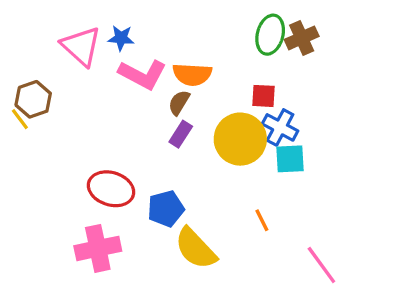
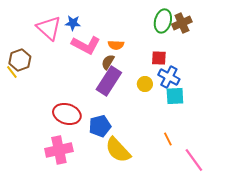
orange semicircle: (192, 74) -> (116, 45), size x0.7
purple rectangle: (181, 134) -> (109, 81), size x1.8
yellow circle: (240, 139) -> (145, 84), size x0.5
orange line: (262, 220) -> (168, 139), moved

